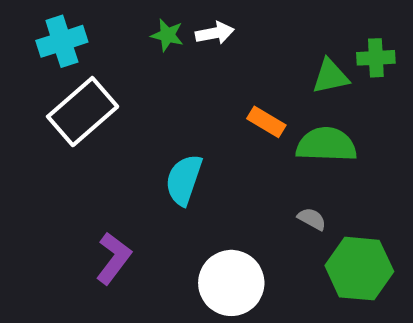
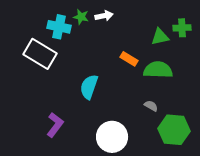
cyan cross: (62, 41) -> (59, 27), moved, turned 30
white rectangle: (83, 112) -> (40, 54), turned 72

